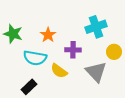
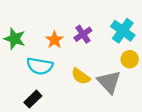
cyan cross: (96, 27) -> (123, 31), moved, turned -35
purple cross: (73, 50) -> (83, 34), moved, turned -35
yellow semicircle: (59, 71) -> (81, 76), moved

